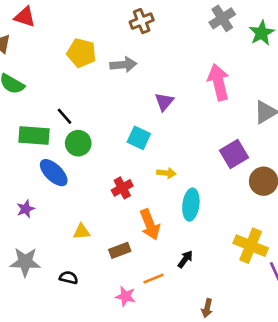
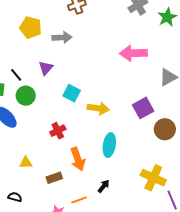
pink arrow: (219, 82) -> (133, 53), turned -80
purple triangle: (164, 102) -> (46, 68), moved
yellow arrow: (166, 173) -> (98, 108), moved, size x1.5

